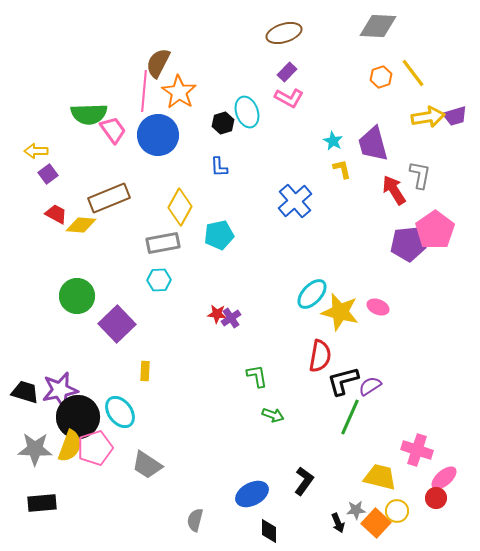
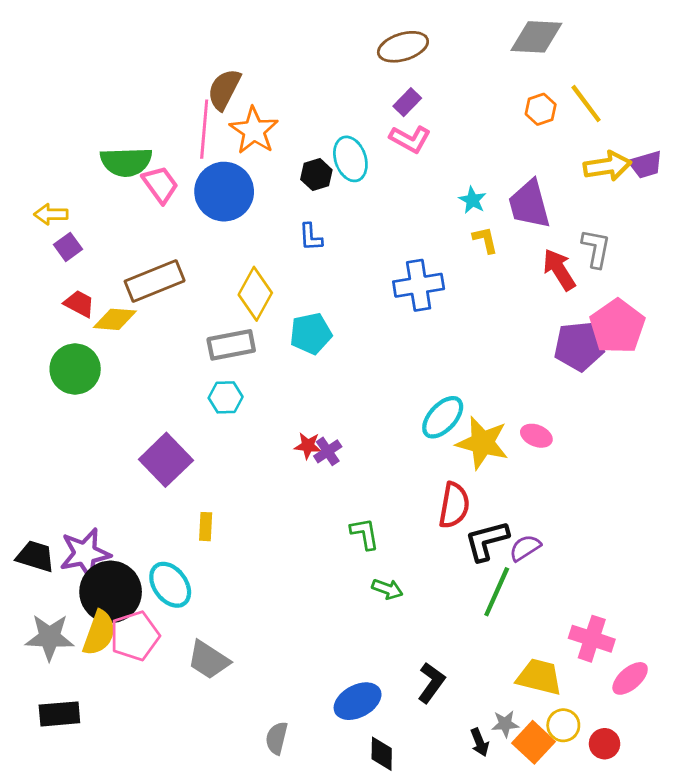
blue cross: (295, 201) -> (419, 285), turned 32
green circle: (77, 296) -> (75, 369), moved
red circle: (436, 498) -> (605, 744), moved

